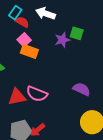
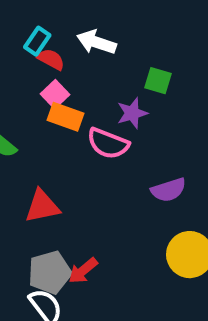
purple star: (62, 40) -> (132, 113), moved
purple semicircle: (82, 89) -> (168, 190), turned 138
pink semicircle: (37, 94) -> (108, 144), moved

